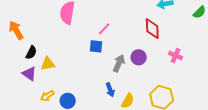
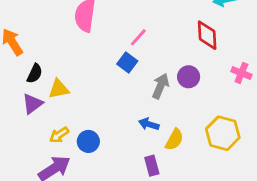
blue square: (96, 46) -> (127, 63), turned 32
purple triangle: (29, 74) -> (32, 104), turned 49
blue arrow: (110, 90) -> (149, 124), turned 128

